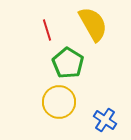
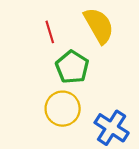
blue cross: (105, 120) -> (112, 128), size x1.4

